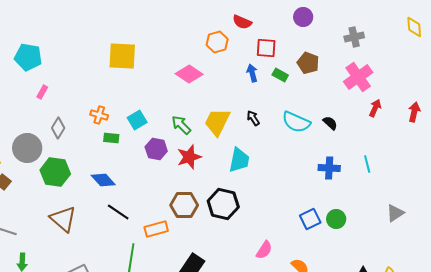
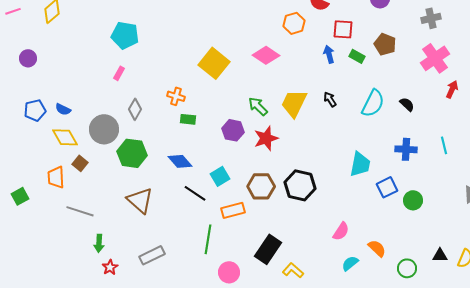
yellow square: (122, 56) -> (214, 63), moved, turned 36
cyan pentagon: (28, 57) -> (125, 35), moved
cyan square: (137, 120) -> (220, 176), moved
cyan semicircle: (296, 122) -> (373, 103), turned -88
cyan trapezoid: (239, 160) -> (360, 164), moved
blue square: (310, 219) -> (387, 187), moved

